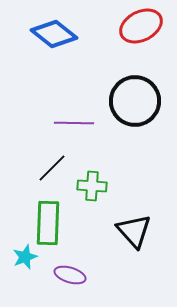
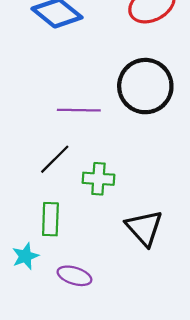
green rectangle: (48, 223) -> (50, 219), size x0.7

